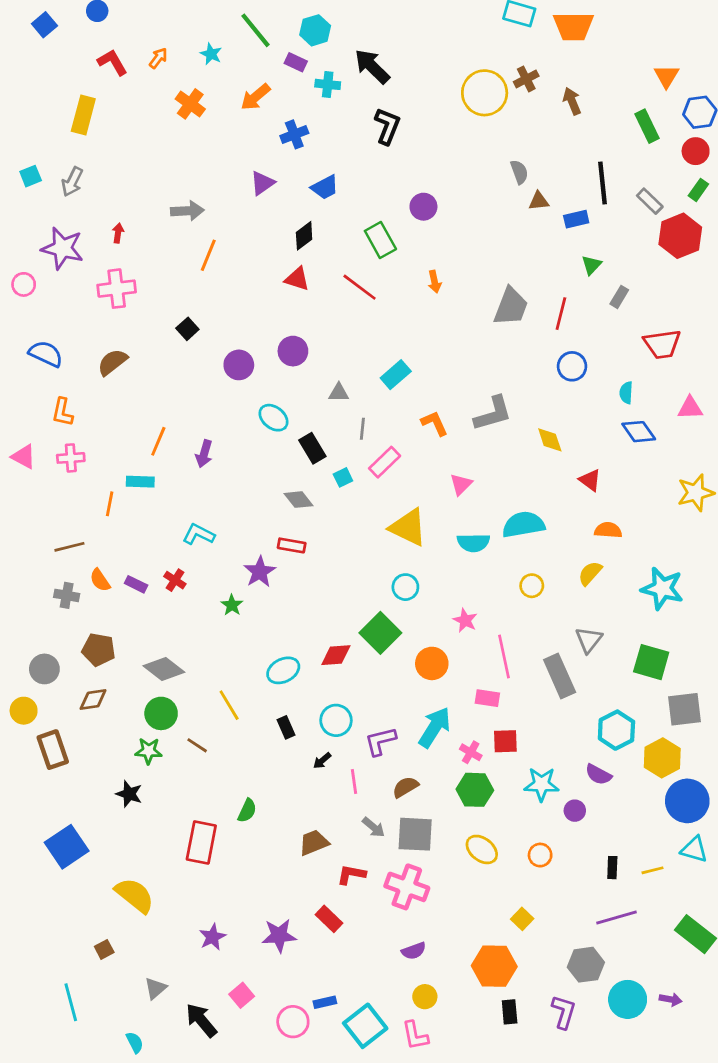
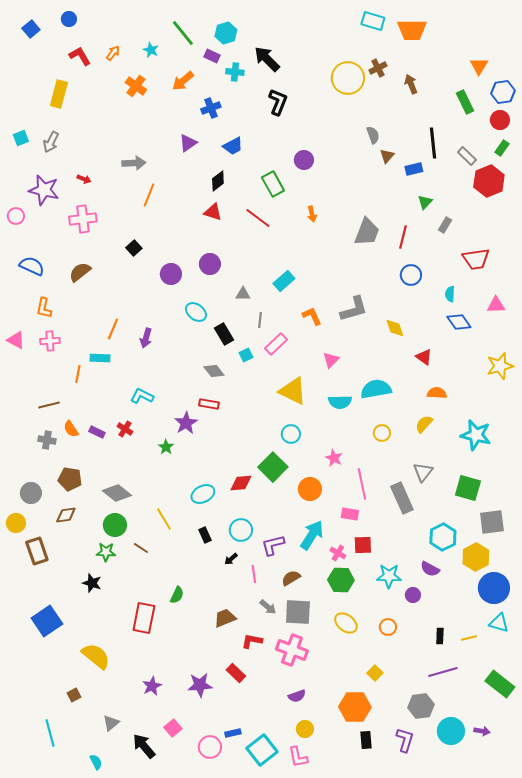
brown triangle: (539, 201) -> (387, 156), turned -42
red arrow: (118, 233) -> (84, 179), turned 104

